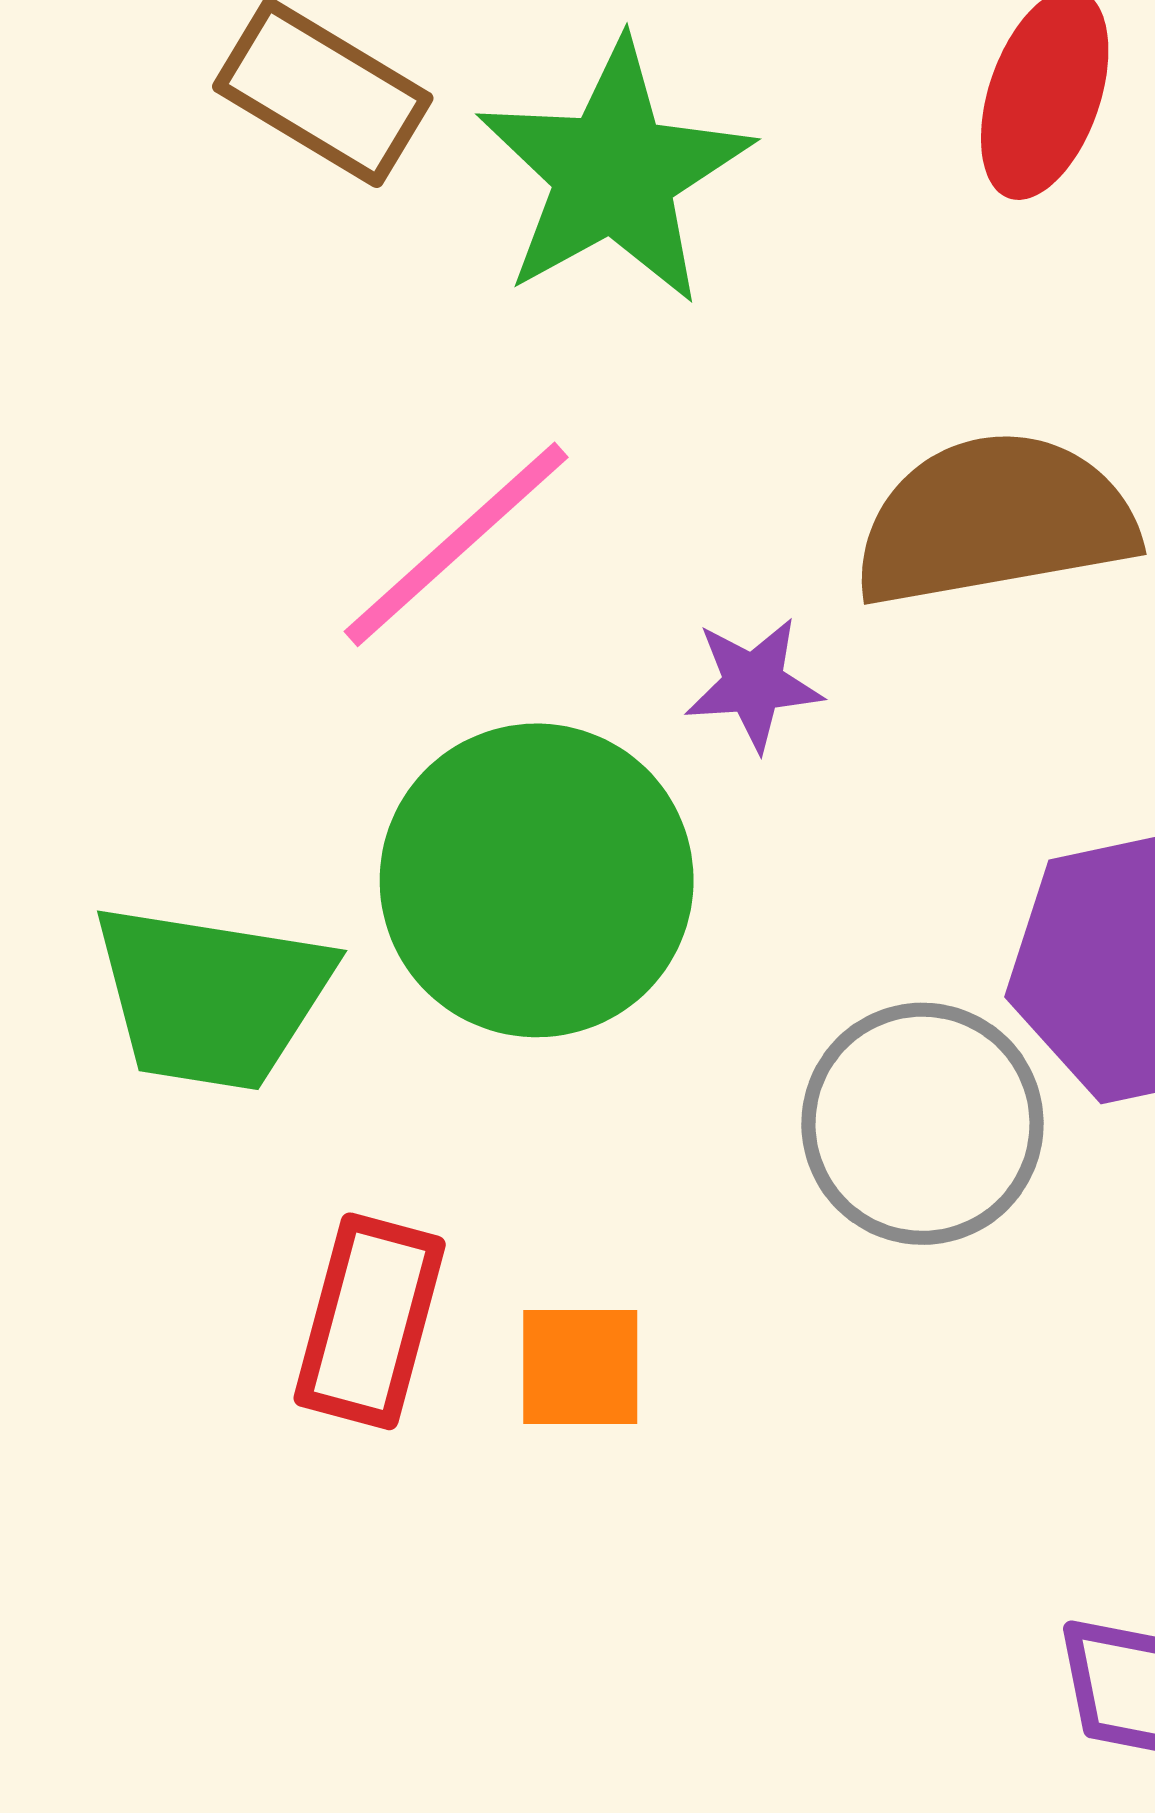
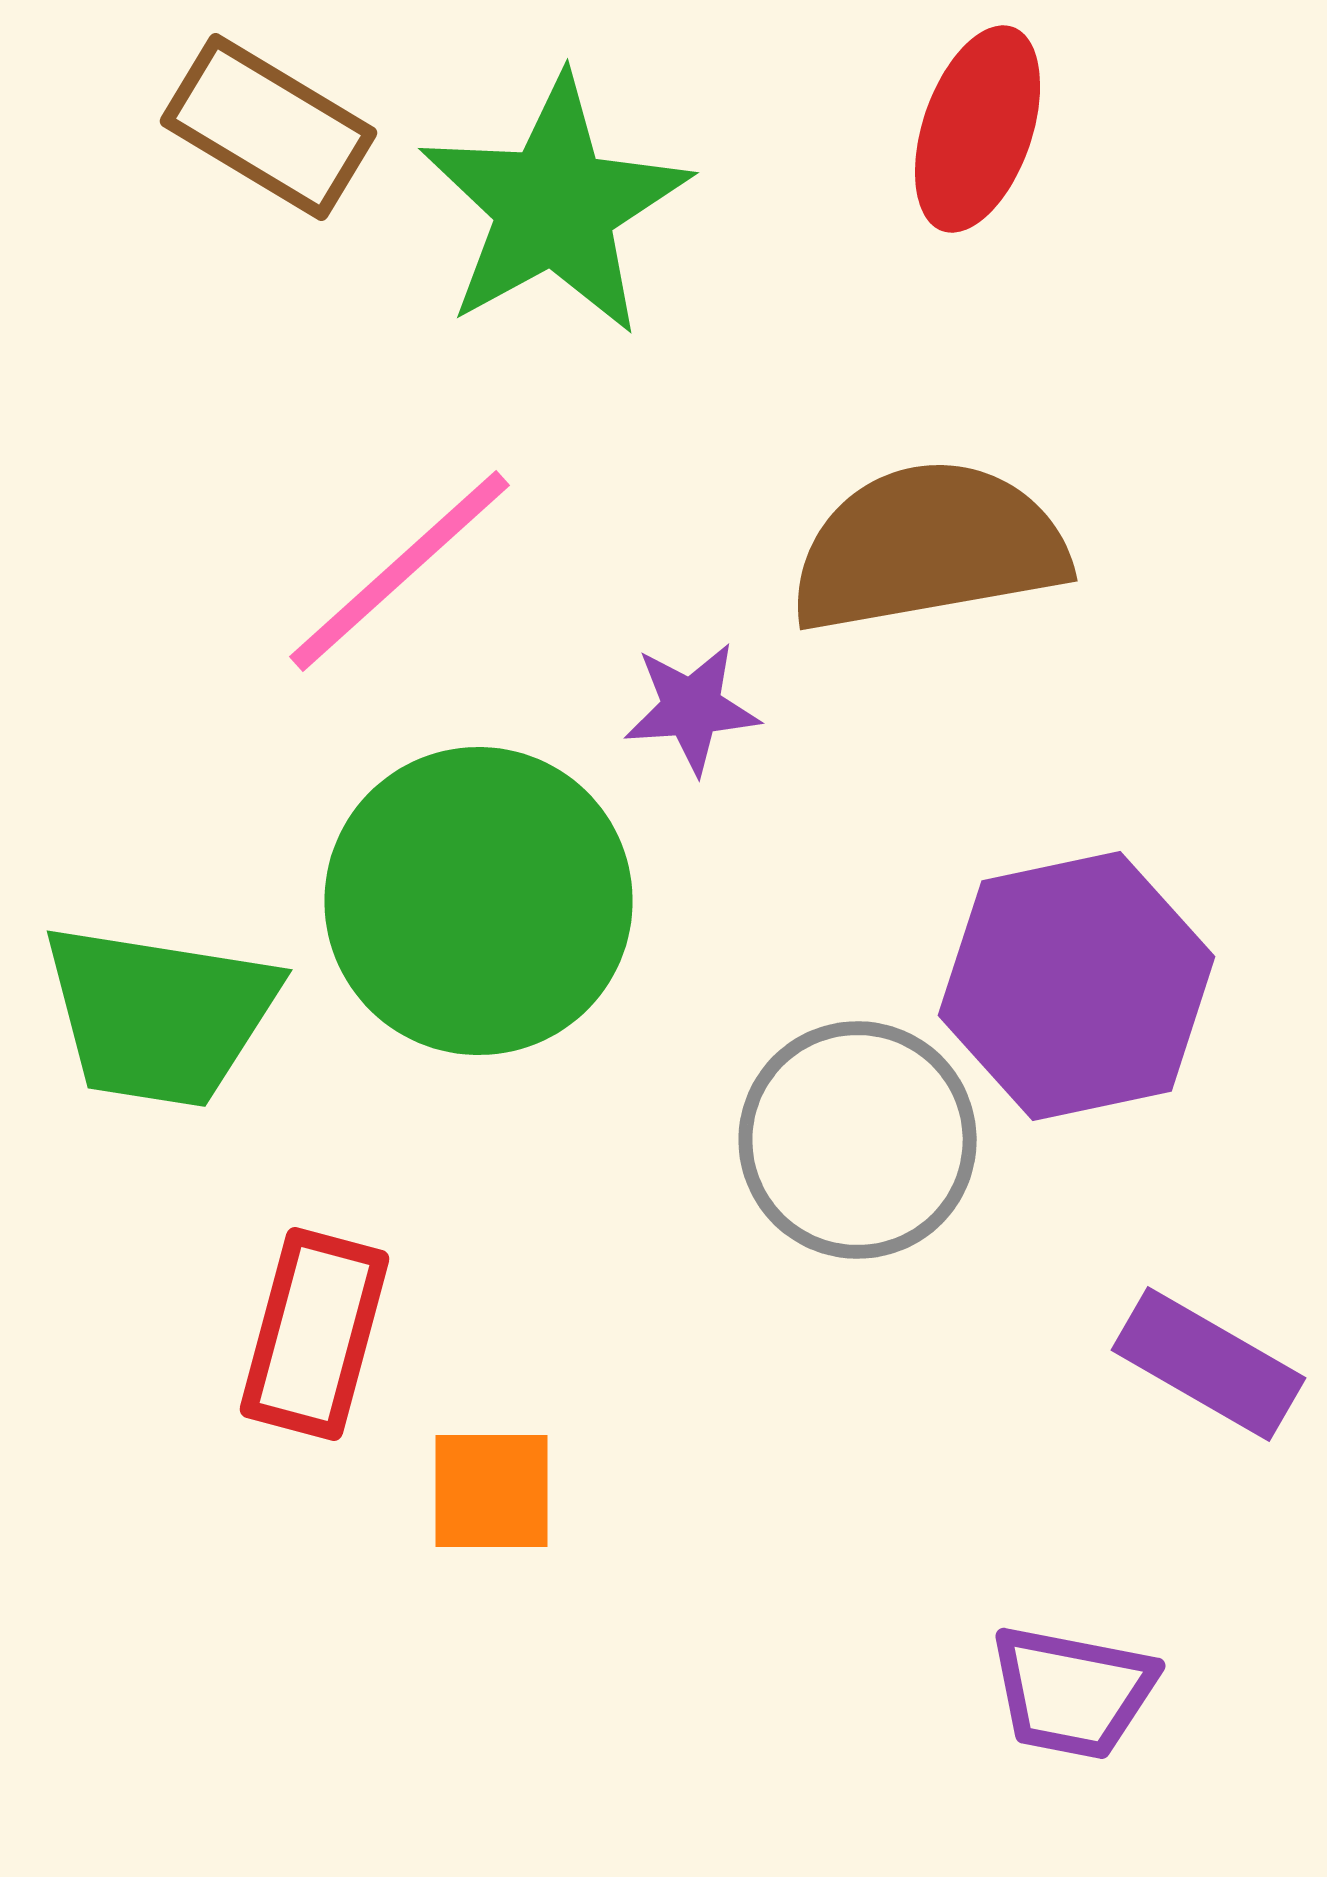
orange square: (580, 1367) -> (492, 1491), moved

